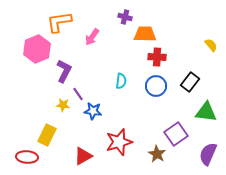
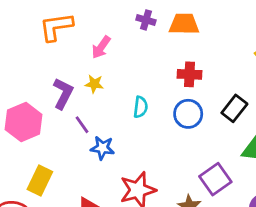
orange trapezoid: (145, 34) -> (184, 24), moved
pink hexagon: (37, 49) -> (24, 122), moved
yellow star: (63, 105) -> (94, 84), moved

